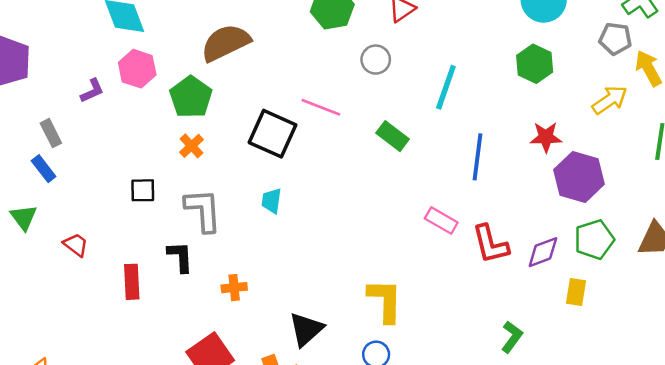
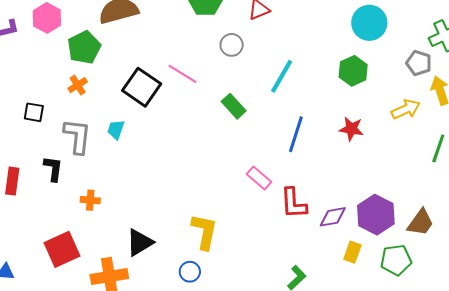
purple hexagon: (579, 177) -> (376, 215), moved
cyan trapezoid: (271, 201) -> (116, 130), moved
green pentagon: (594, 240) -> (396, 260), moved

